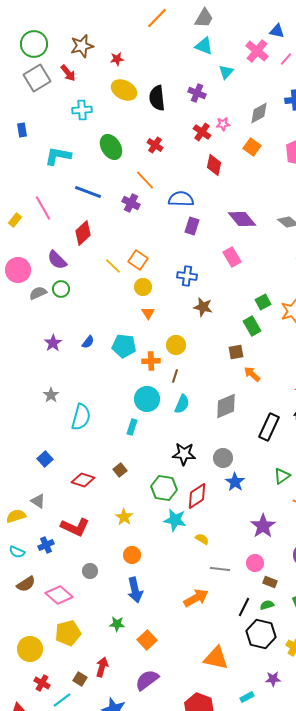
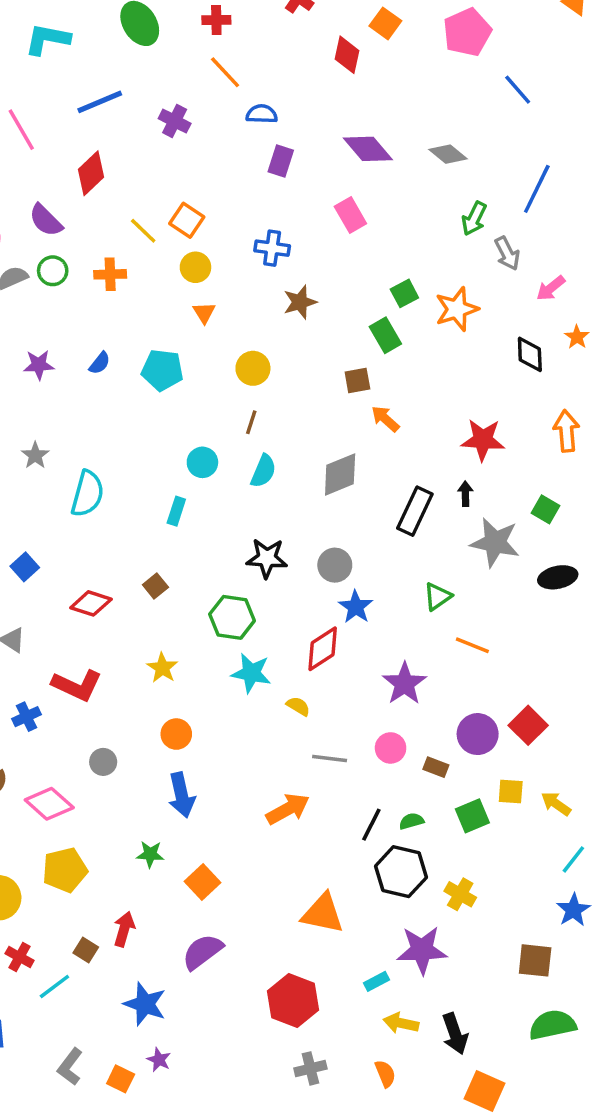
red cross: (155, 145) -> (216, 20), turned -35
red diamond: (214, 165) -> (347, 55), moved
orange line: (145, 180) -> (225, 72), moved
blue line: (88, 192) -> (100, 102), turned -44
blue semicircle: (181, 199) -> (262, 114), size x0.7
brown star: (203, 307) -> (300, 302), turned -30
purple star: (53, 343) -> (39, 365), turned 30
orange cross: (151, 361) -> (110, 274), moved
cyan circle: (147, 399) -> (202, 462), size x0.7
red diamond: (197, 496) -> (323, 649), moved
brown rectangle: (270, 582) -> (436, 767), moved
purple star: (273, 679) -> (422, 950), size x1.8

